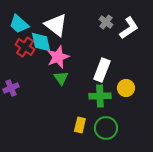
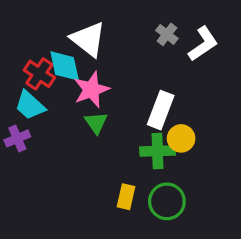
cyan trapezoid: (19, 24) -> (30, 105), moved
yellow circle: (126, 88) -> (181, 138), moved

